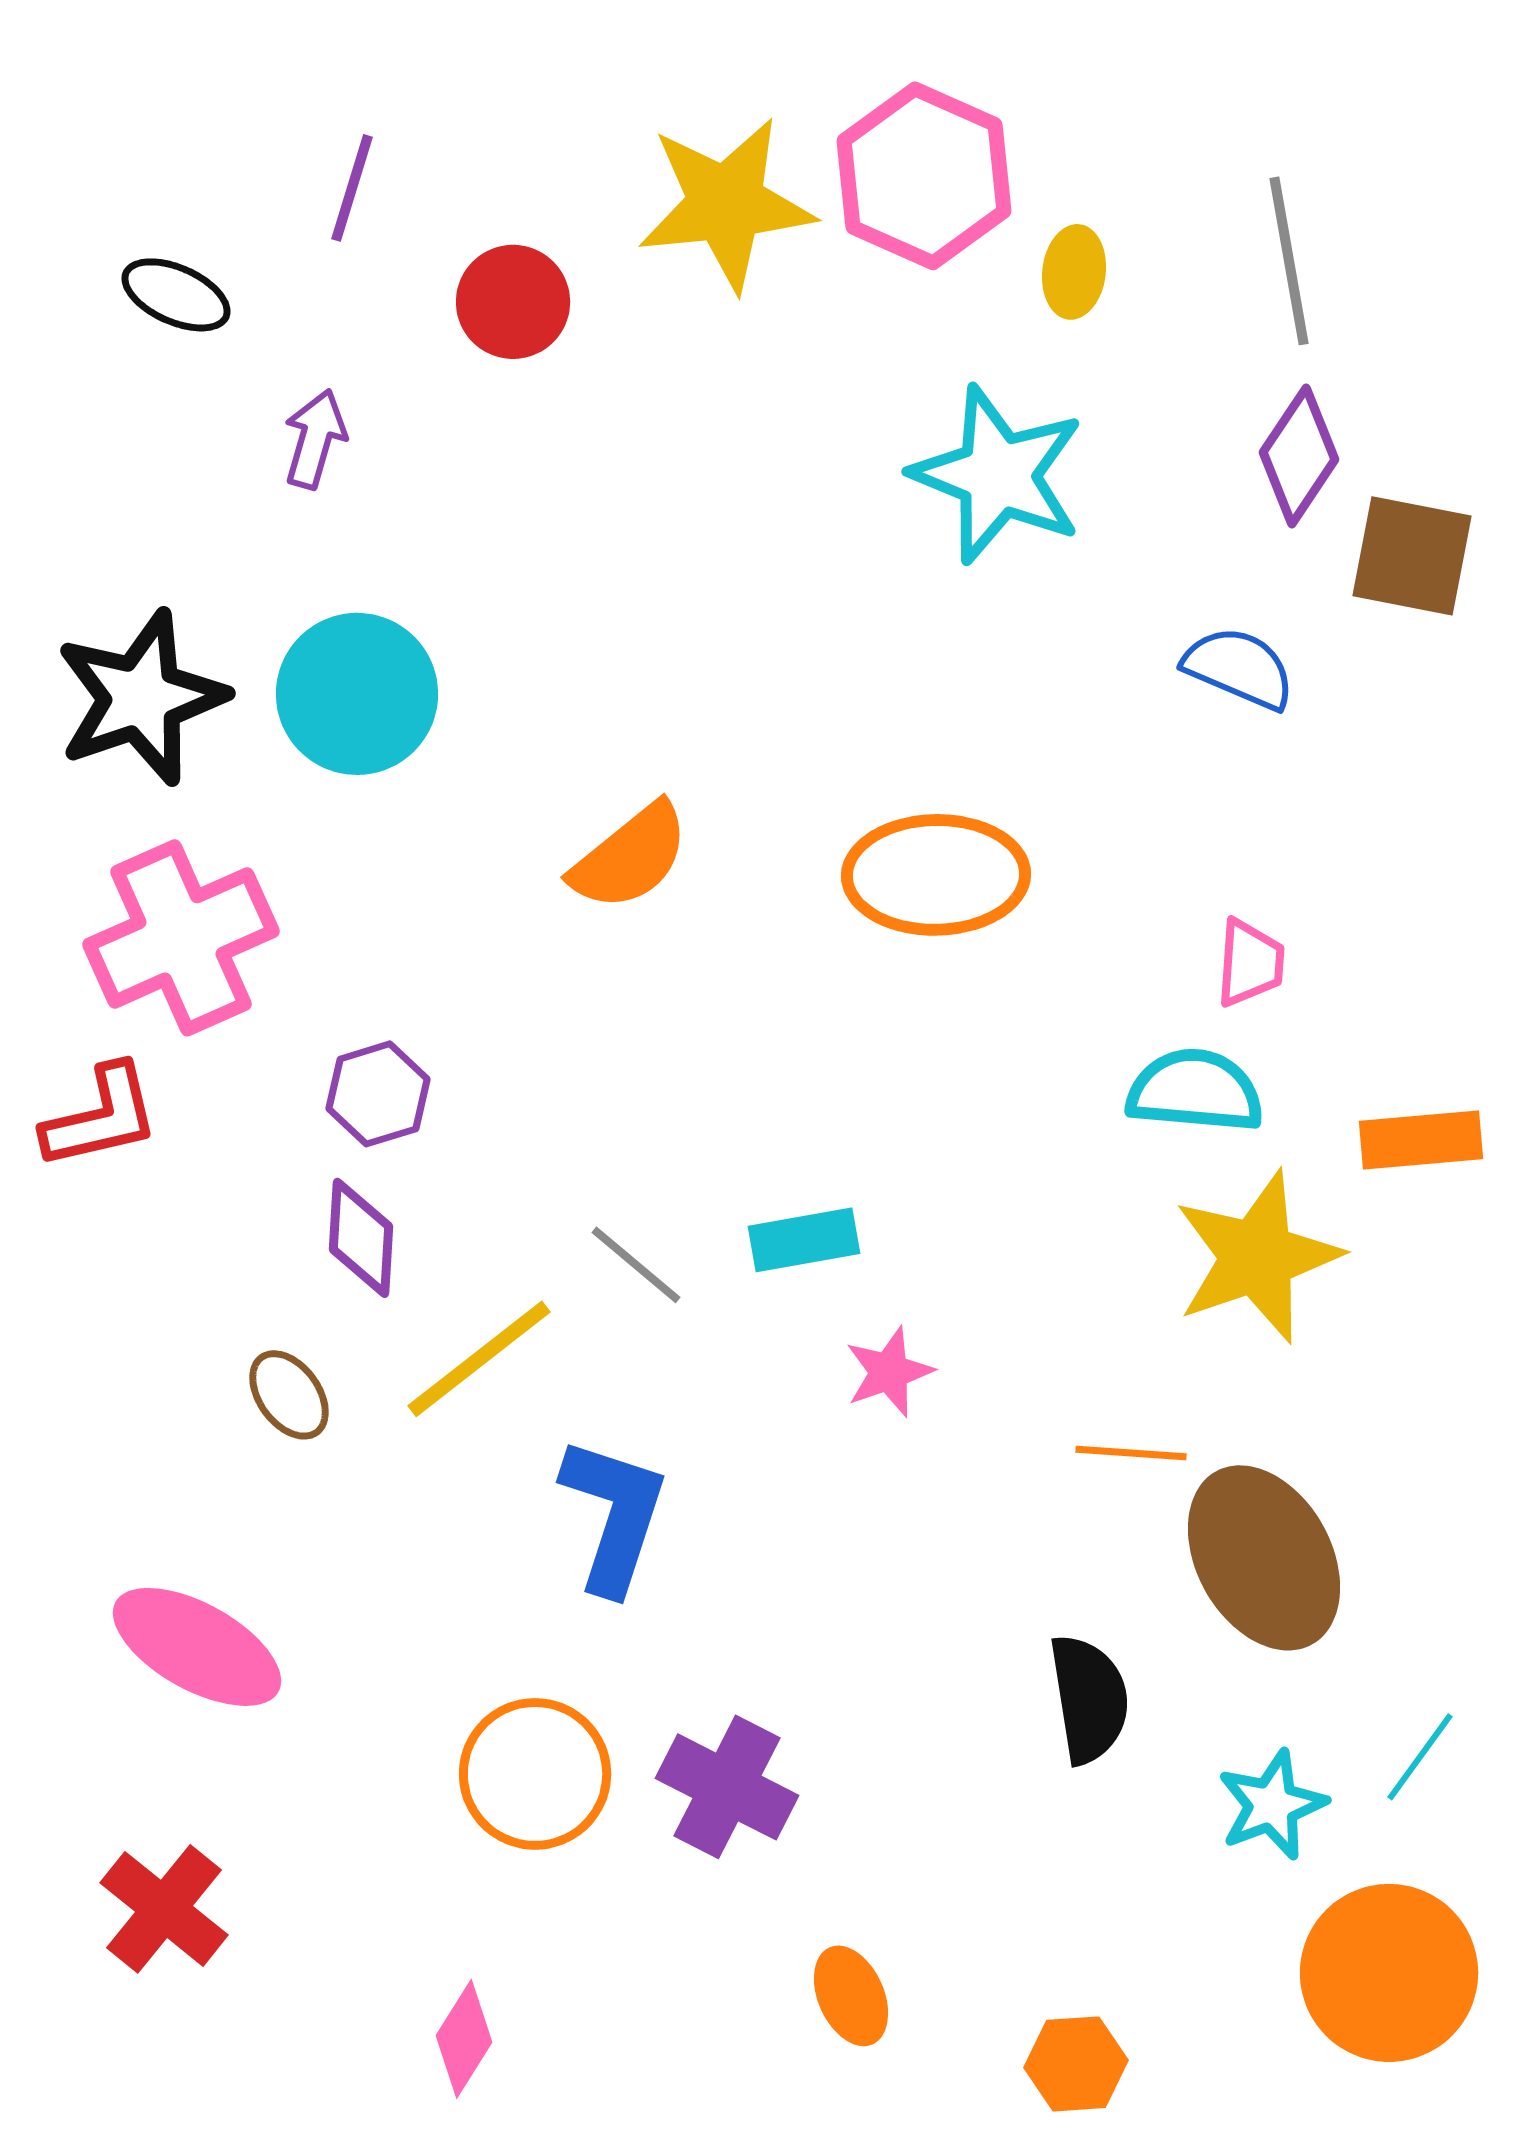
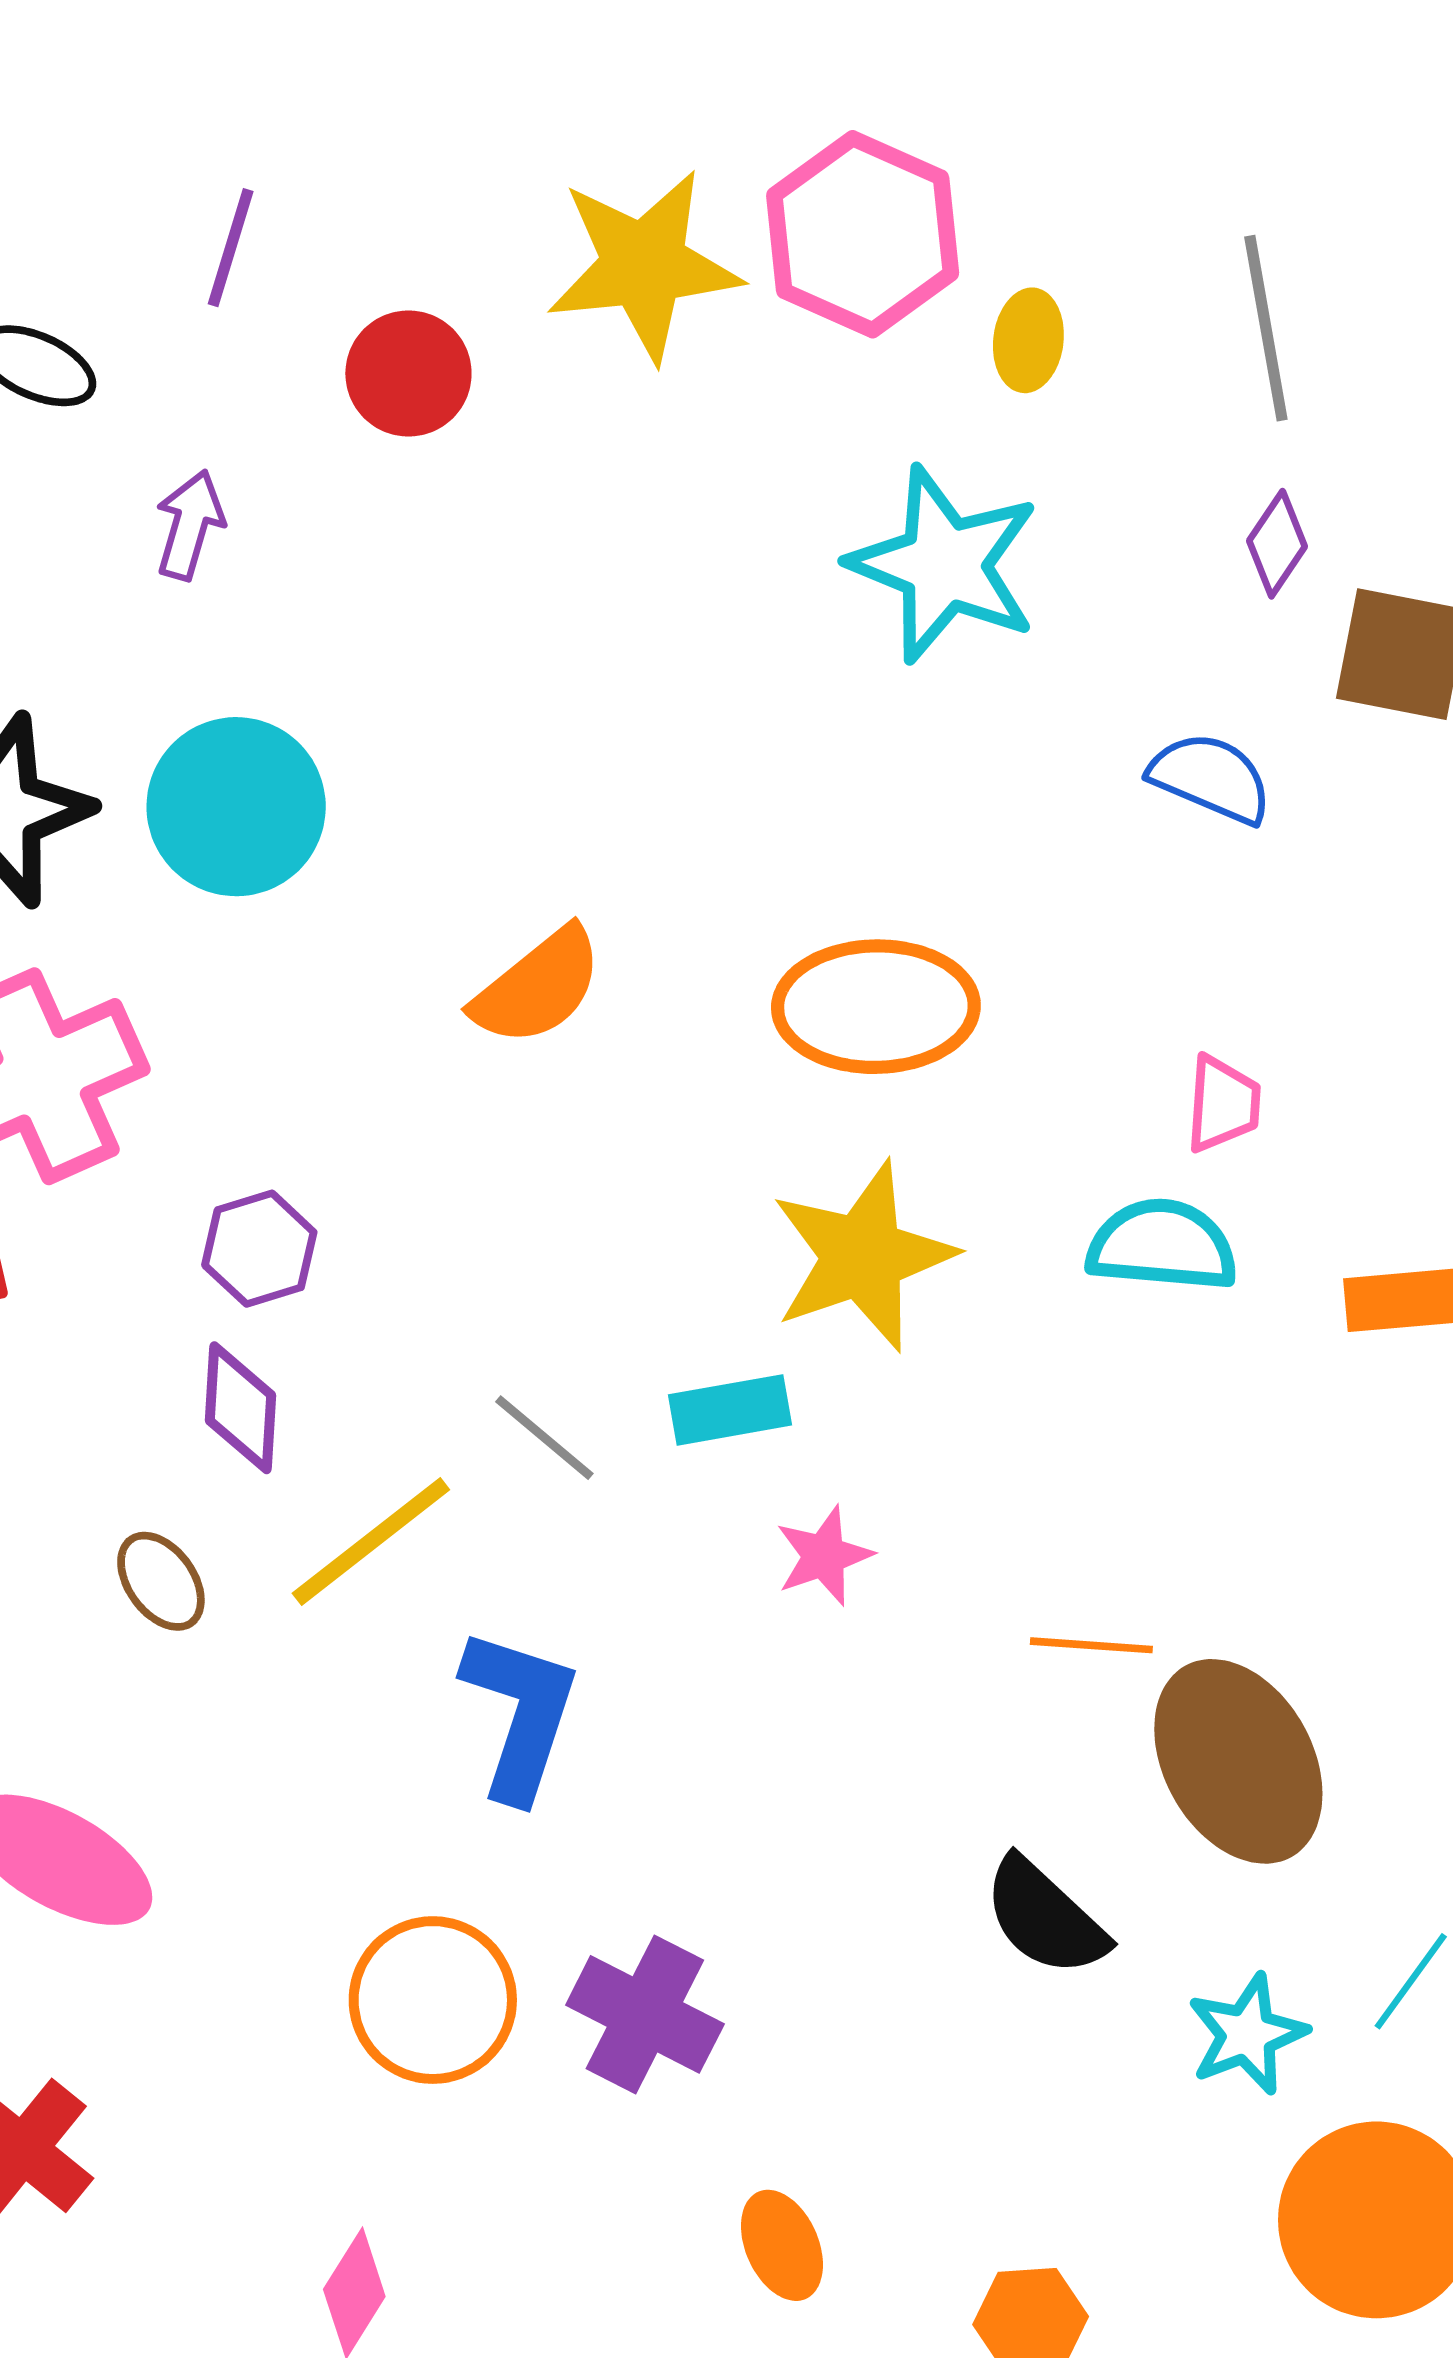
purple diamond: (1299, 456) -> (1277, 544), size x0.7
yellow star: (1257, 1257) -> (863, 1256), moved
black semicircle: (1089, 1699) -> (1045, 1917), turned 142

